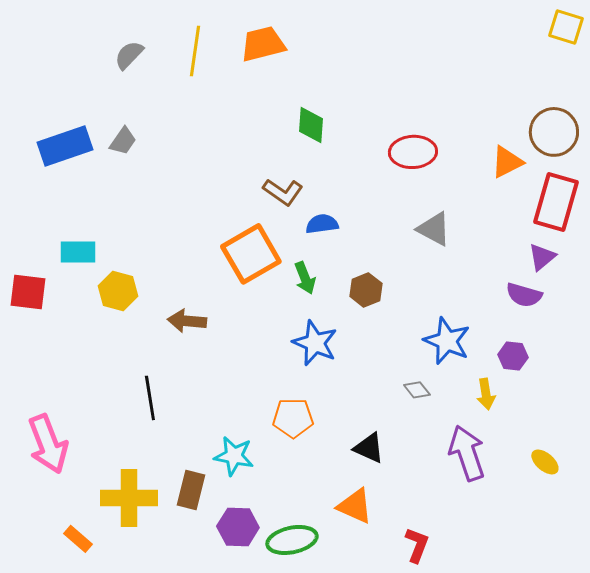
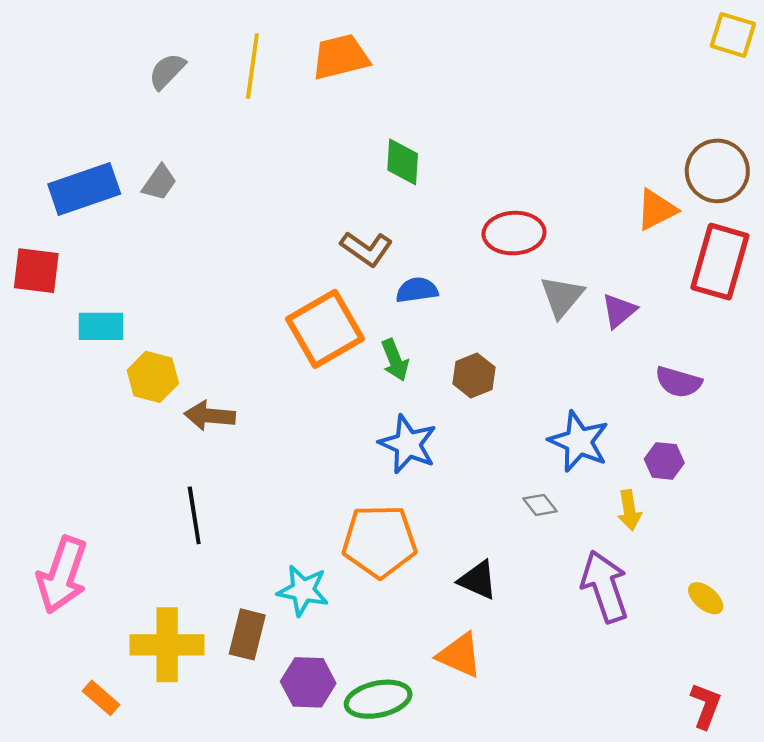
red ellipse: (413, 152) -> (514, 233), moved
gray triangle: (434, 229) -> (562, 297), turned 42
purple triangle: (542, 257) -> (619, 311), moved
red square: (28, 292) -> (36, 271), moved
brown arrow: (187, 321) -> (210, 416), moved
orange pentagon: (293, 418) -> (379, 541), size x1.4
pink arrow: (48, 444) -> (62, 575), turned 40
red L-shape: (417, 545) -> (706, 706), moved

